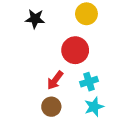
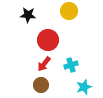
red circle: (75, 50) -> (48, 40), moved
cyan star: (94, 107) -> (84, 87), moved

